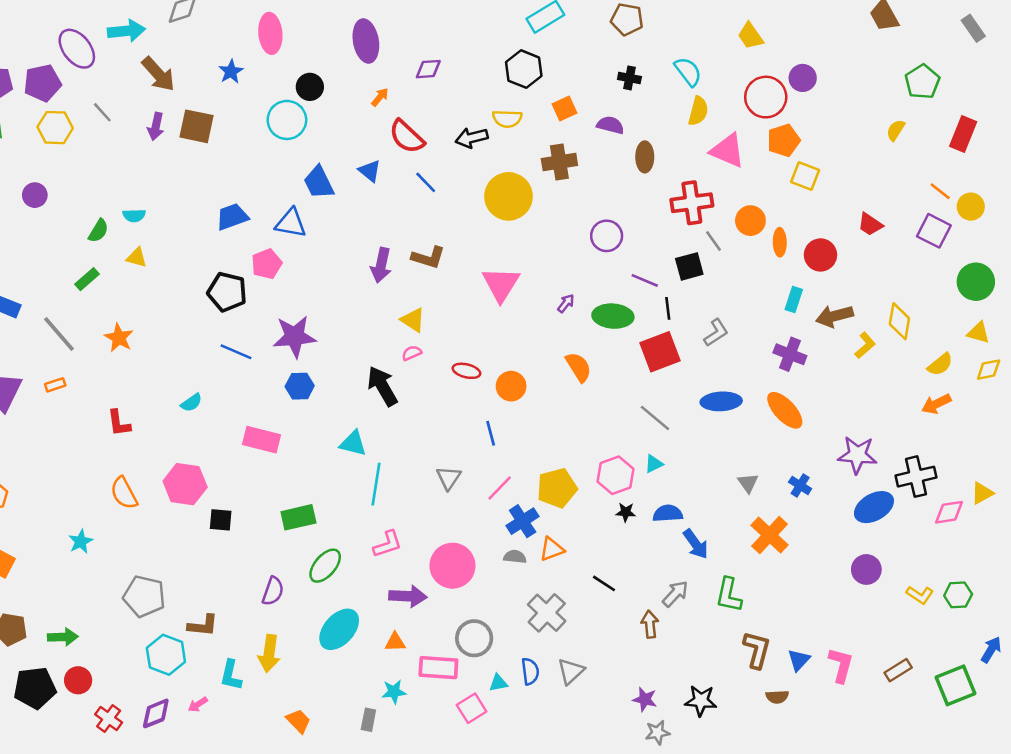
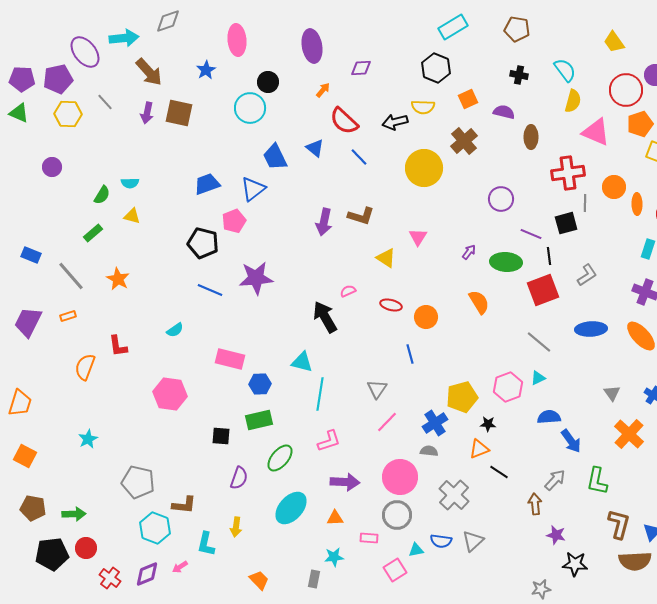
brown cross: (559, 162) -> (464, 141), turned -32
blue triangle: (291, 223) -> (253, 189), turned -48
gray line: (714, 241) -> (585, 203), turned 36
pink triangle: (501, 284) -> (418, 237), size x0.6
yellow triangle: (413, 320) -> (386, 258), moved
blue hexagon: (300, 386) -> (260, 384), moved
pink line: (500, 488) -> (387, 422), moved
orange semicircle: (124, 493) -> (85, 367), moved, turned 48
black star: (626, 512) -> (488, 424), moved
black square: (221, 520) -> (221, 436), moved
orange triangle: (552, 549) -> (479, 449), moved
pink circle: (452, 566) -> (400, 477), moved
yellow arrow: (269, 654) -> (236, 527), size x0.7
pink rectangle: (438, 668) -> (369, 538), size x0.6
blue semicircle: (530, 671) -> (441, 541), turned 105
brown semicircle: (777, 697) -> (635, 561), size x1.8
purple star: (645, 699) -> (556, 535), moved

